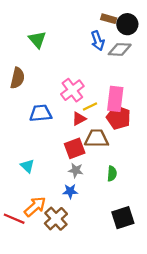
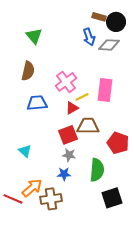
brown semicircle: (17, 78) -> (28, 71), moved
red pentagon: (119, 118) -> (118, 143), moved
green semicircle: (112, 174) -> (97, 170), moved, size x1.6
brown cross: (56, 219) -> (51, 199), turned 35

